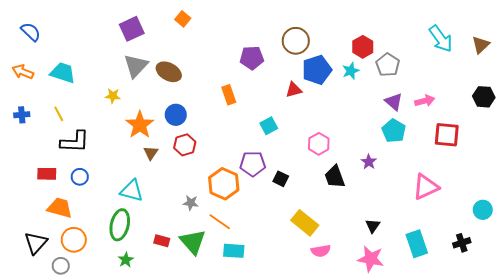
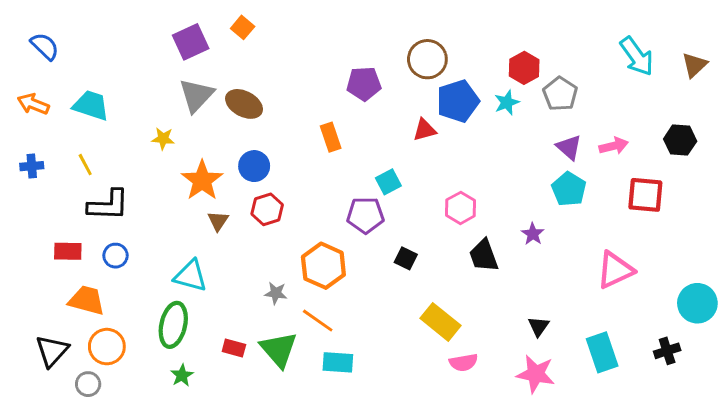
orange square: (183, 19) -> (243, 27), moved
black hexagon: (484, 97) -> (680, 140), moved
purple pentagon: (253, 164) -> (365, 215), moved
cyan circle: (483, 210) -> (697, 303), size x1.4

